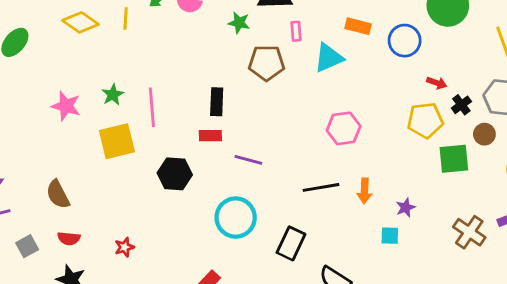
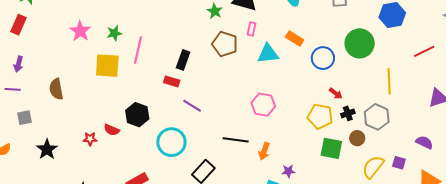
black hexagon: (175, 174) -> (137, 115), moved
red semicircle: (69, 238) -> (112, 130), moved

